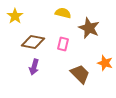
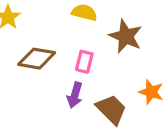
purple arrow: (34, 67) -> (75, 95), moved

